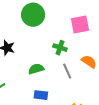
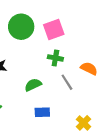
pink square: (80, 25) -> (54, 30), moved

